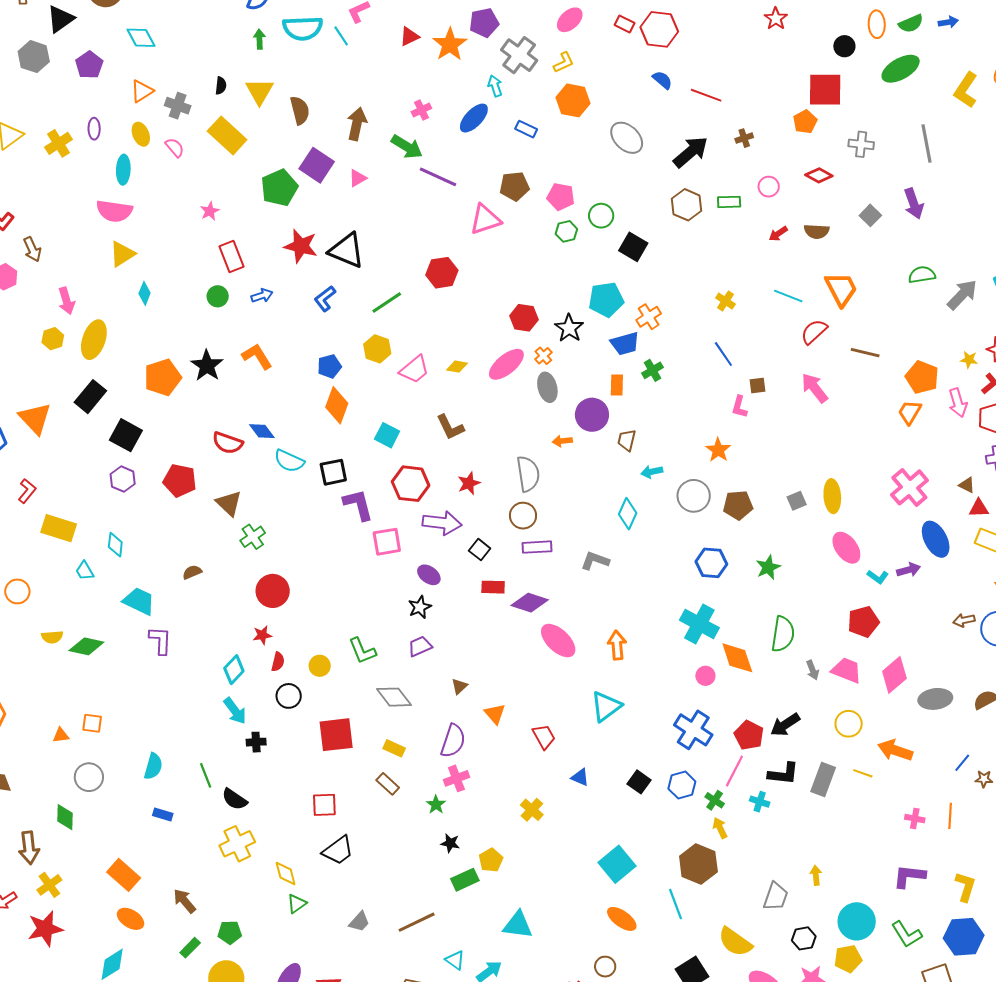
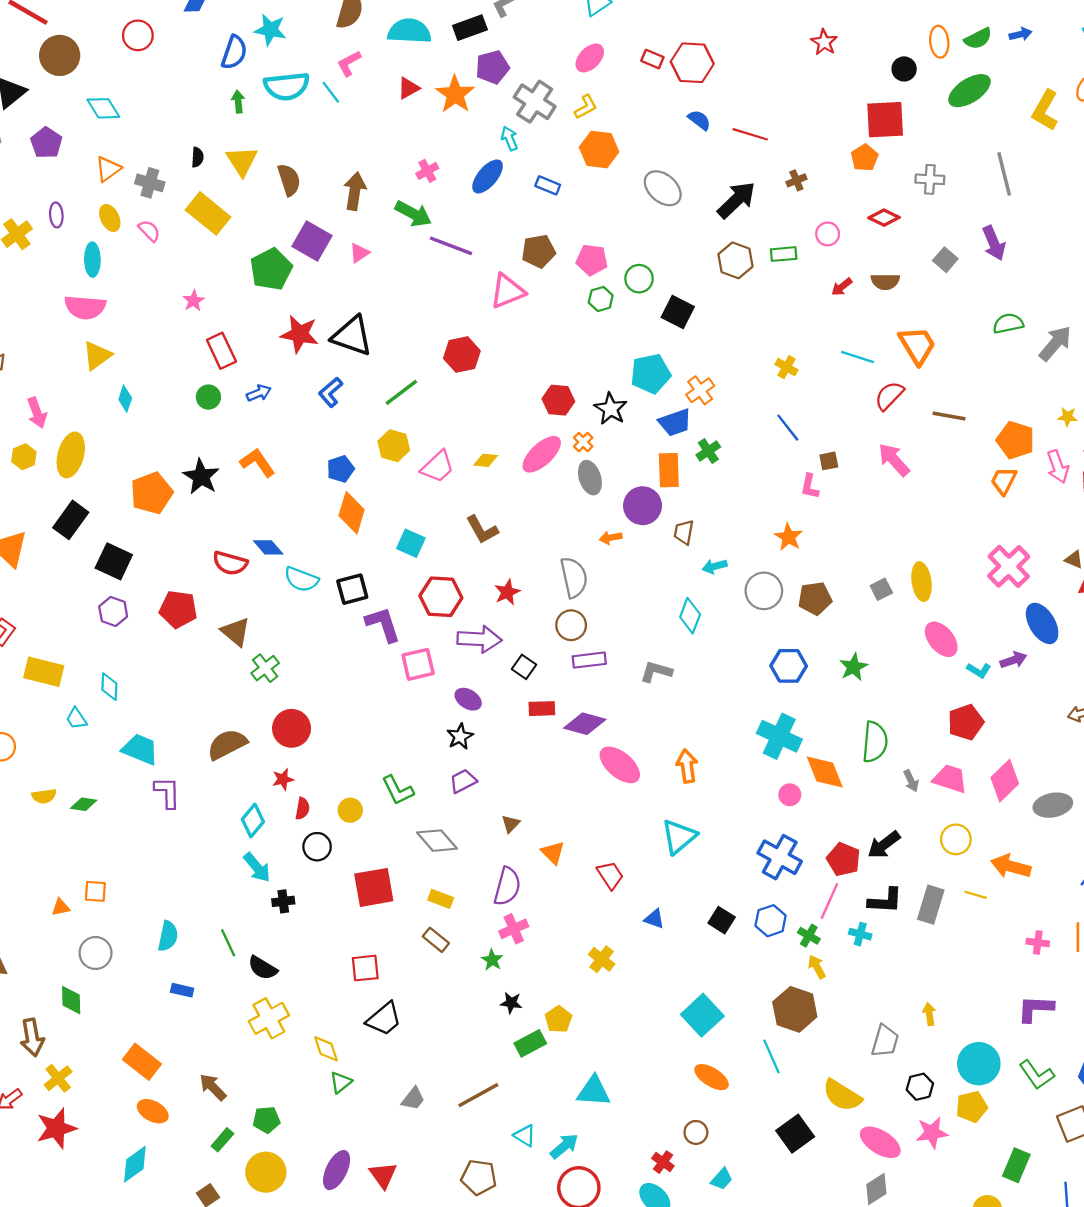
orange rectangle: (617, 385) -> (669, 470), size x1.4
brown semicircle: (192, 572) -> (227, 744), moved, size x1.8
green diamond: (86, 646) -> (84, 804), size x0.7

